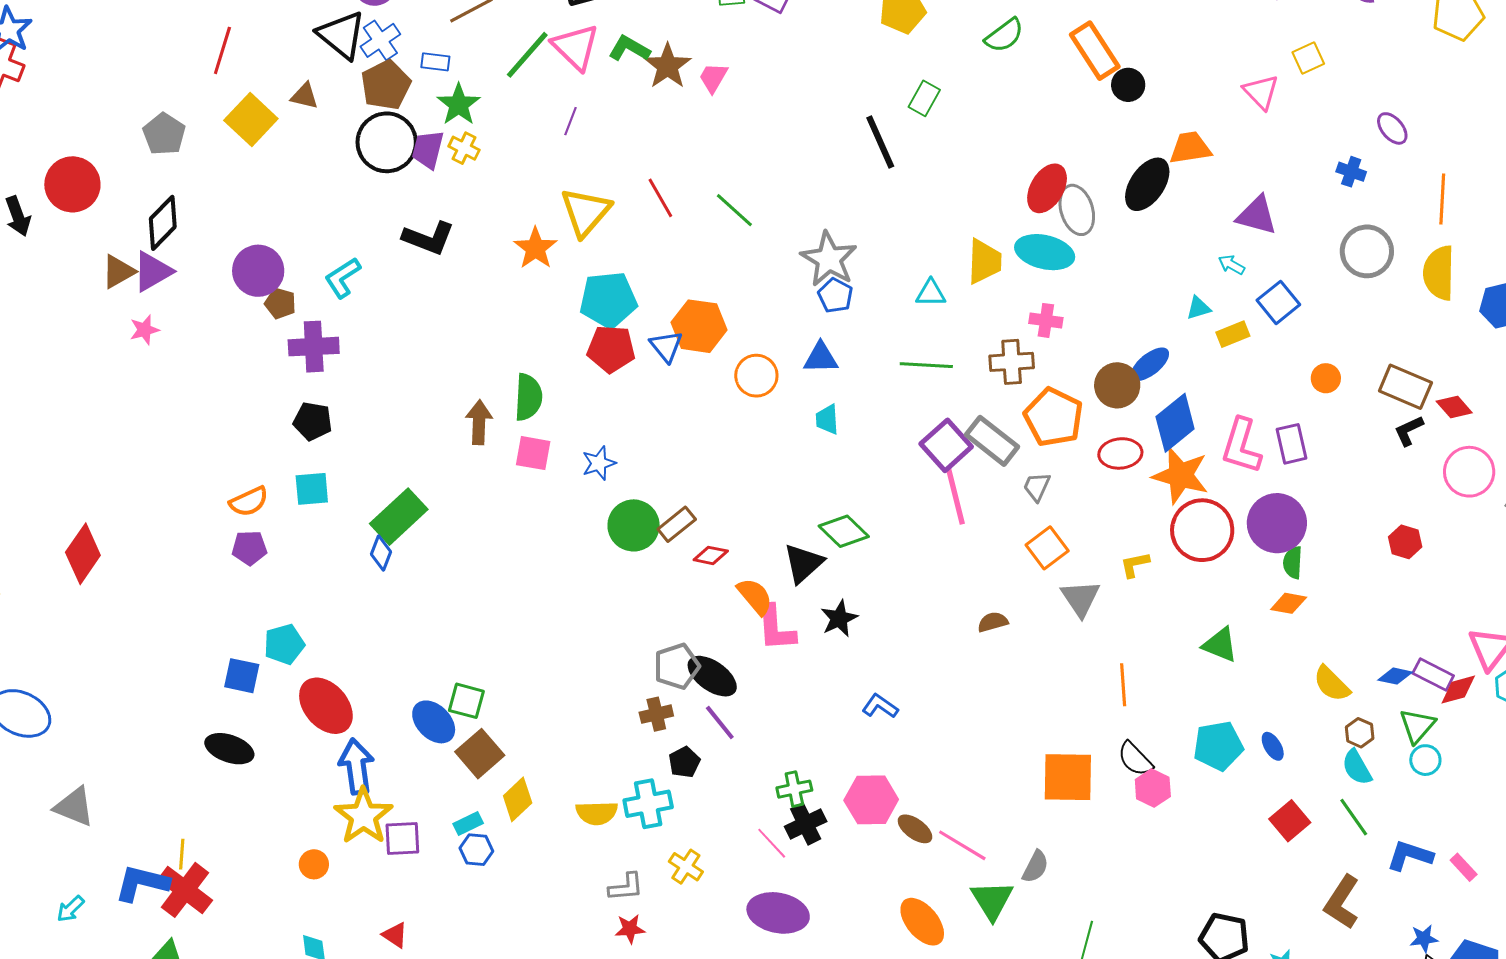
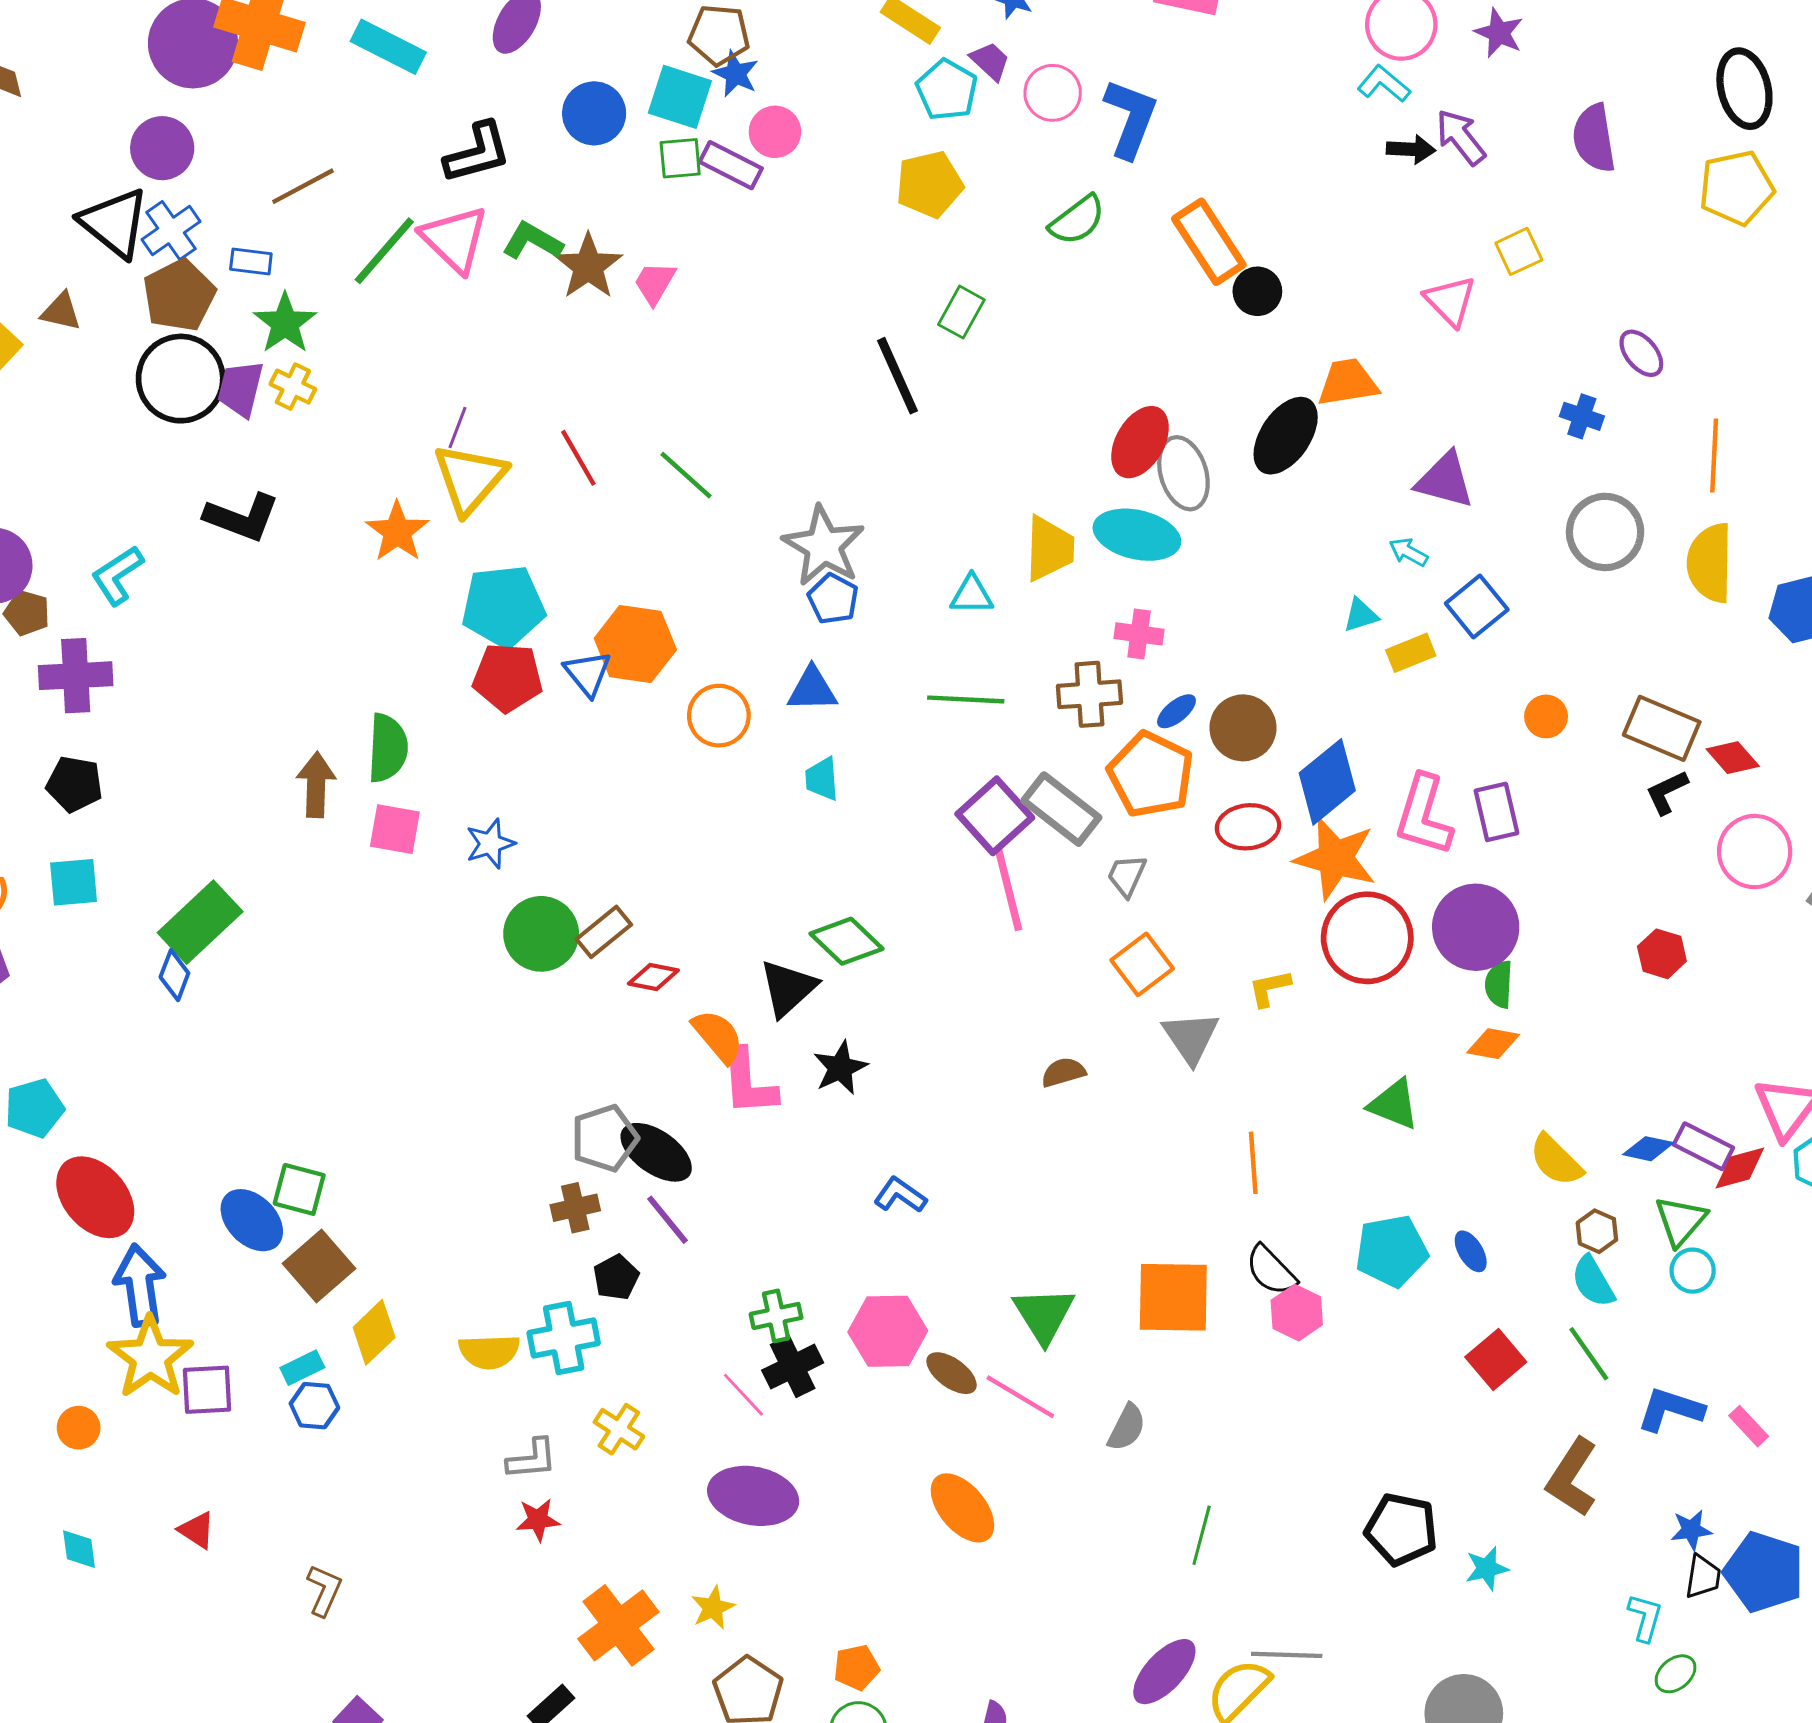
purple line: (570, 121) -> (458, 428), moved
blue ellipse: (1150, 364) -> (1176, 711), moved, size x0.7
green triangle: (992, 900) -> (1044, 1315), moved

